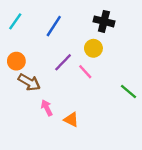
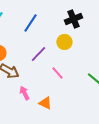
black cross: (104, 21) -> (73, 19), turned -36
pink line: (85, 72) -> (57, 73), moved

